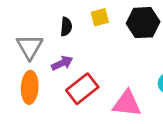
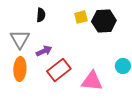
yellow square: (100, 17) -> (81, 17), moved
black semicircle: (66, 27) -> (41, 15), moved

